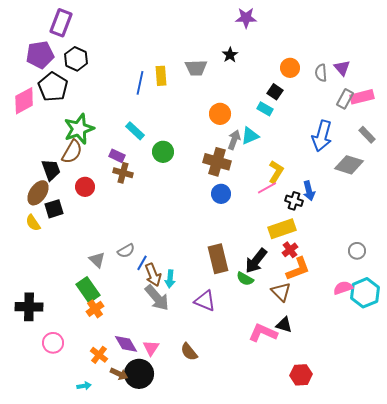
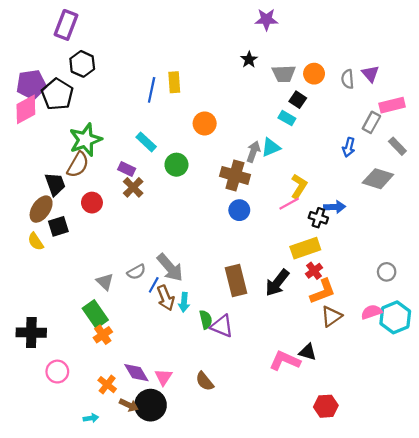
purple pentagon: (40, 55) -> (31, 84), moved
gray trapezoid: (196, 68) -> (284, 74), moved
gray rectangle: (345, 99) -> (371, 122), moved
orange circle: (220, 114) -> (205, 123), moved
blue arrow: (322, 136) -> (349, 147), size x0.6
brown cross: (123, 173) -> (133, 187), turned 30
blue arrow: (309, 191) -> (335, 207), turned -78
green semicircle: (245, 279) -> (206, 320), moved, turned -132
brown triangle: (281, 292) -> (331, 316), moved, turned 40
gray arrow: (157, 298) -> (170, 268), moved

